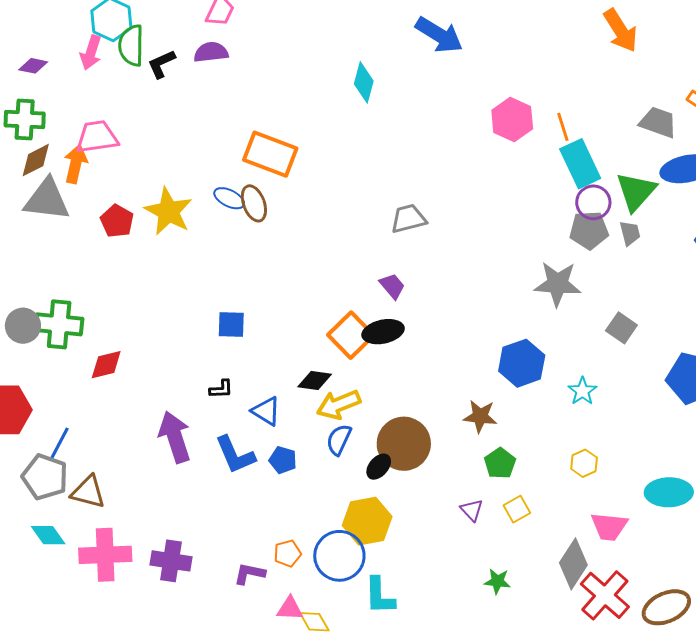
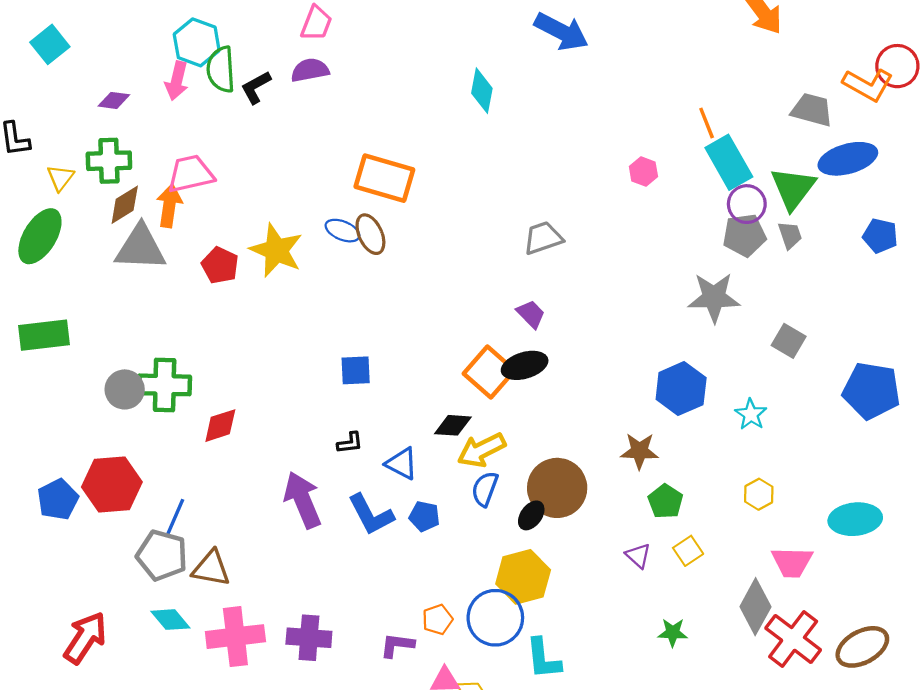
pink hexagon: (512, 119) -> (643, 172), moved, size x0.6

